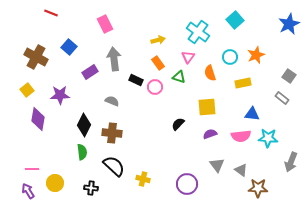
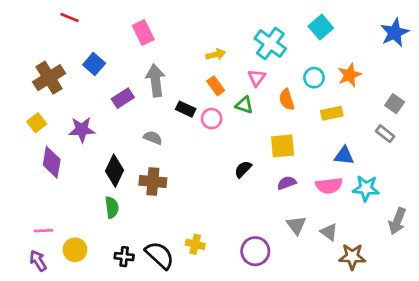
brown cross: (36, 57) -> (49, 78), turned 30
black semicircle: (114, 166) -> (160, 255), moved

